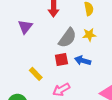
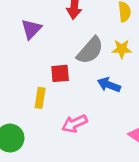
red square: (61, 59) -> (60, 73), moved
yellow rectangle: (36, 74) -> (40, 98), turned 48

